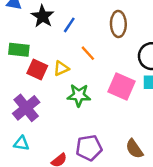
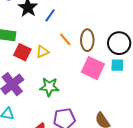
brown ellipse: (118, 24) -> (87, 40), moved
green star: (79, 95) -> (49, 87), moved

